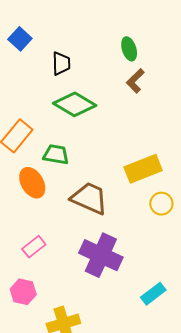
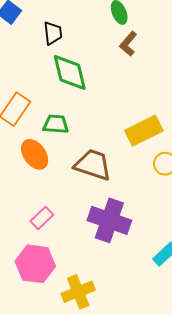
green diamond: (75, 104) -> (70, 73), turned 51
pink hexagon: (23, 292) -> (35, 264), size x1.5

